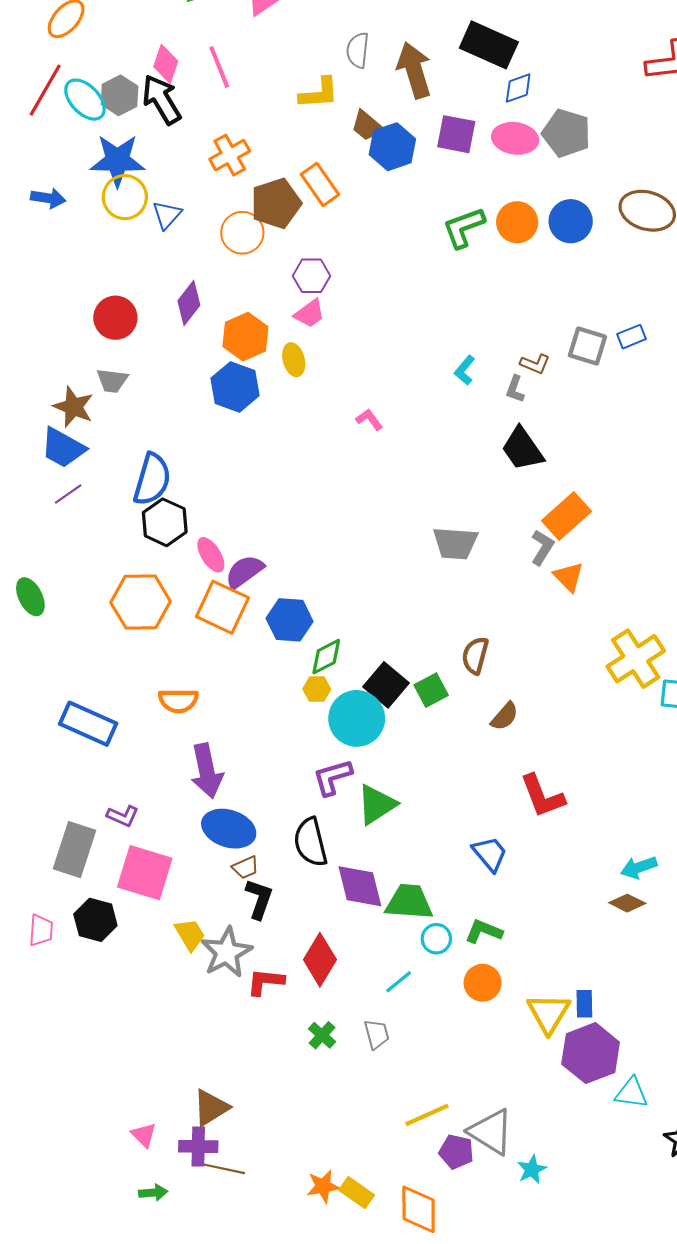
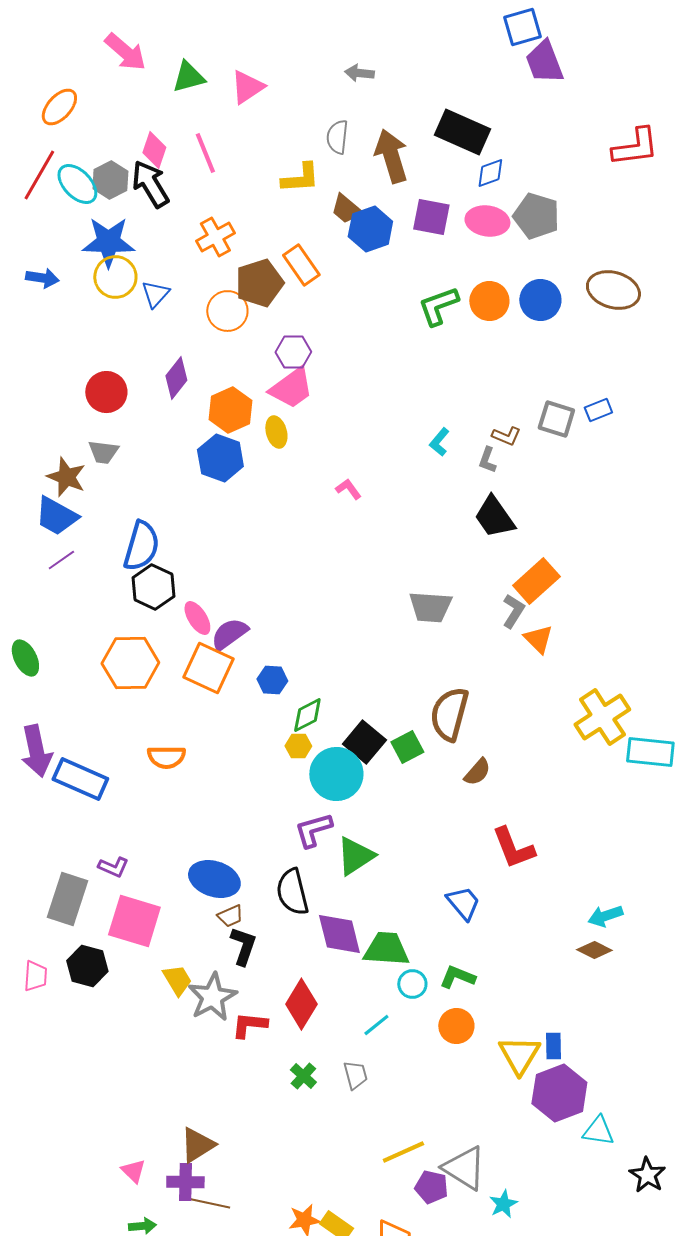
pink trapezoid: (309, 314) -> (291, 388), size x1.5
blue hexagon: (290, 620) -> (272, 680), size x0.7
brown semicircle: (475, 655) -> (449, 714), size x1.5
purple arrow: (207, 771) -> (36, 751), moved

